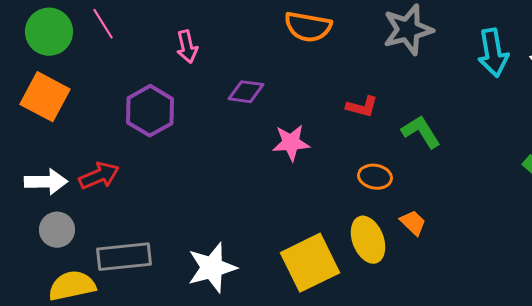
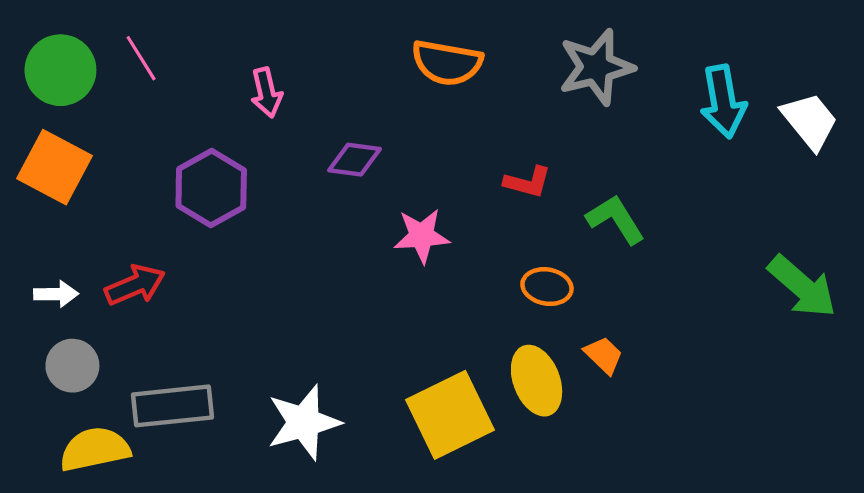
white arrow: (46, 182) -> (56, 294), size x0.7

